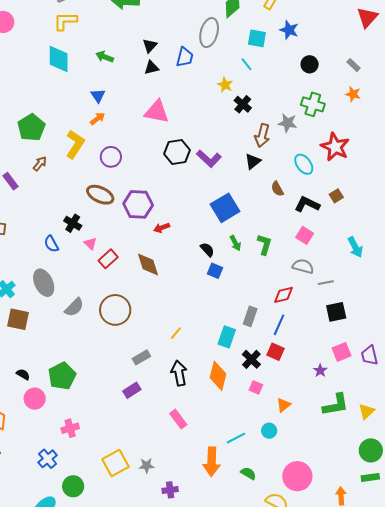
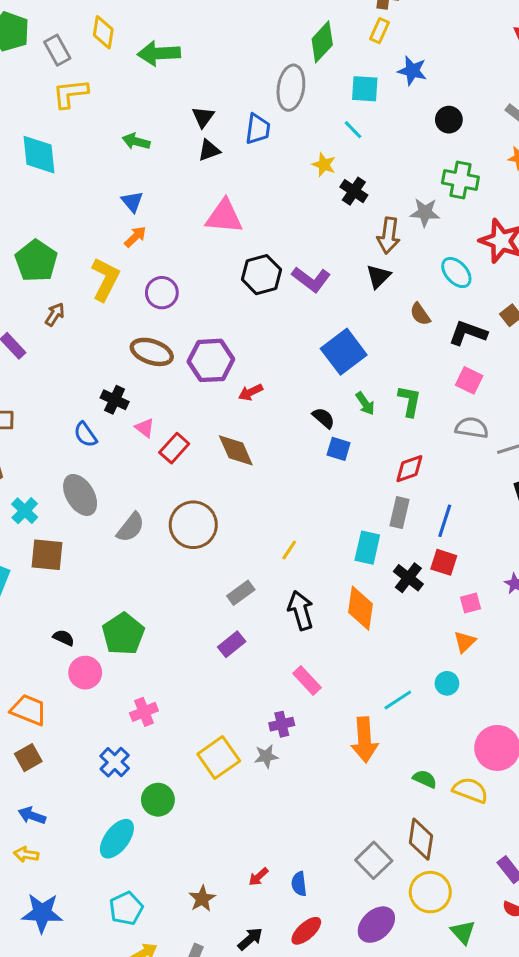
cyan diamond: (59, 59) -> (39, 155), moved
red diamond: (284, 295) -> (409, 469), moved
pink square: (256, 387) -> (471, 603), moved, turned -32
green semicircle: (248, 473) -> (425, 779), moved
purple cross: (170, 490) -> (282, 724), moved

